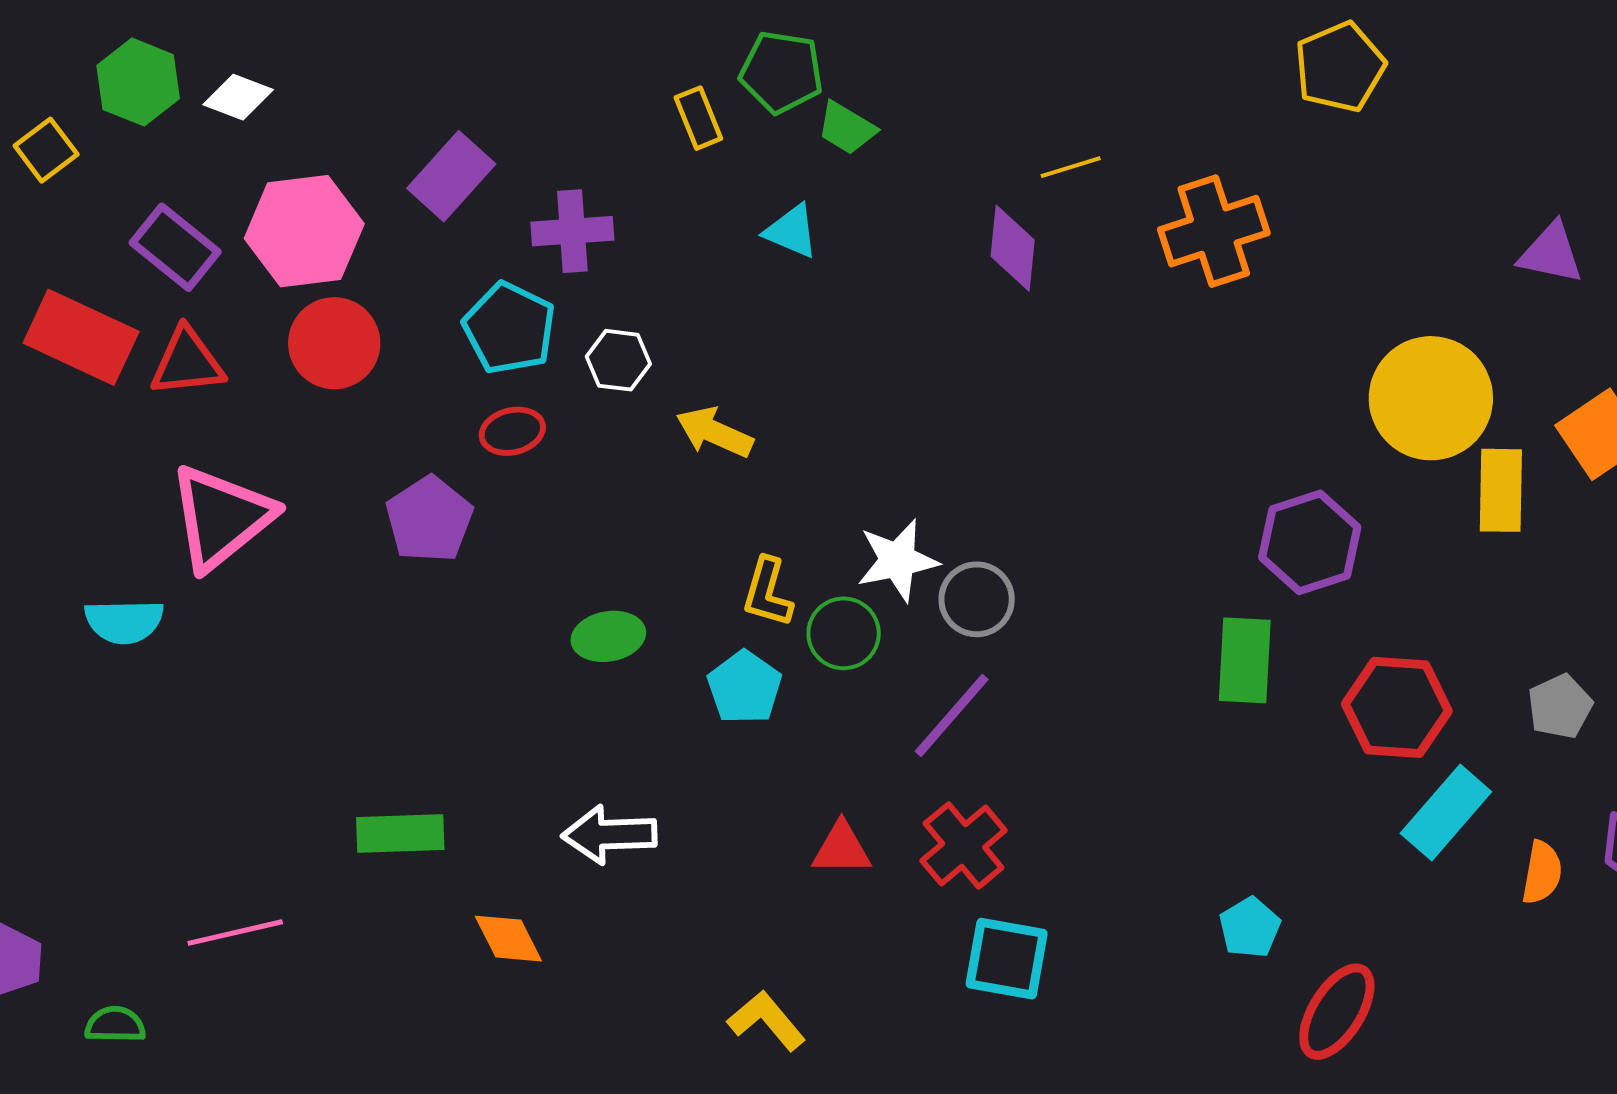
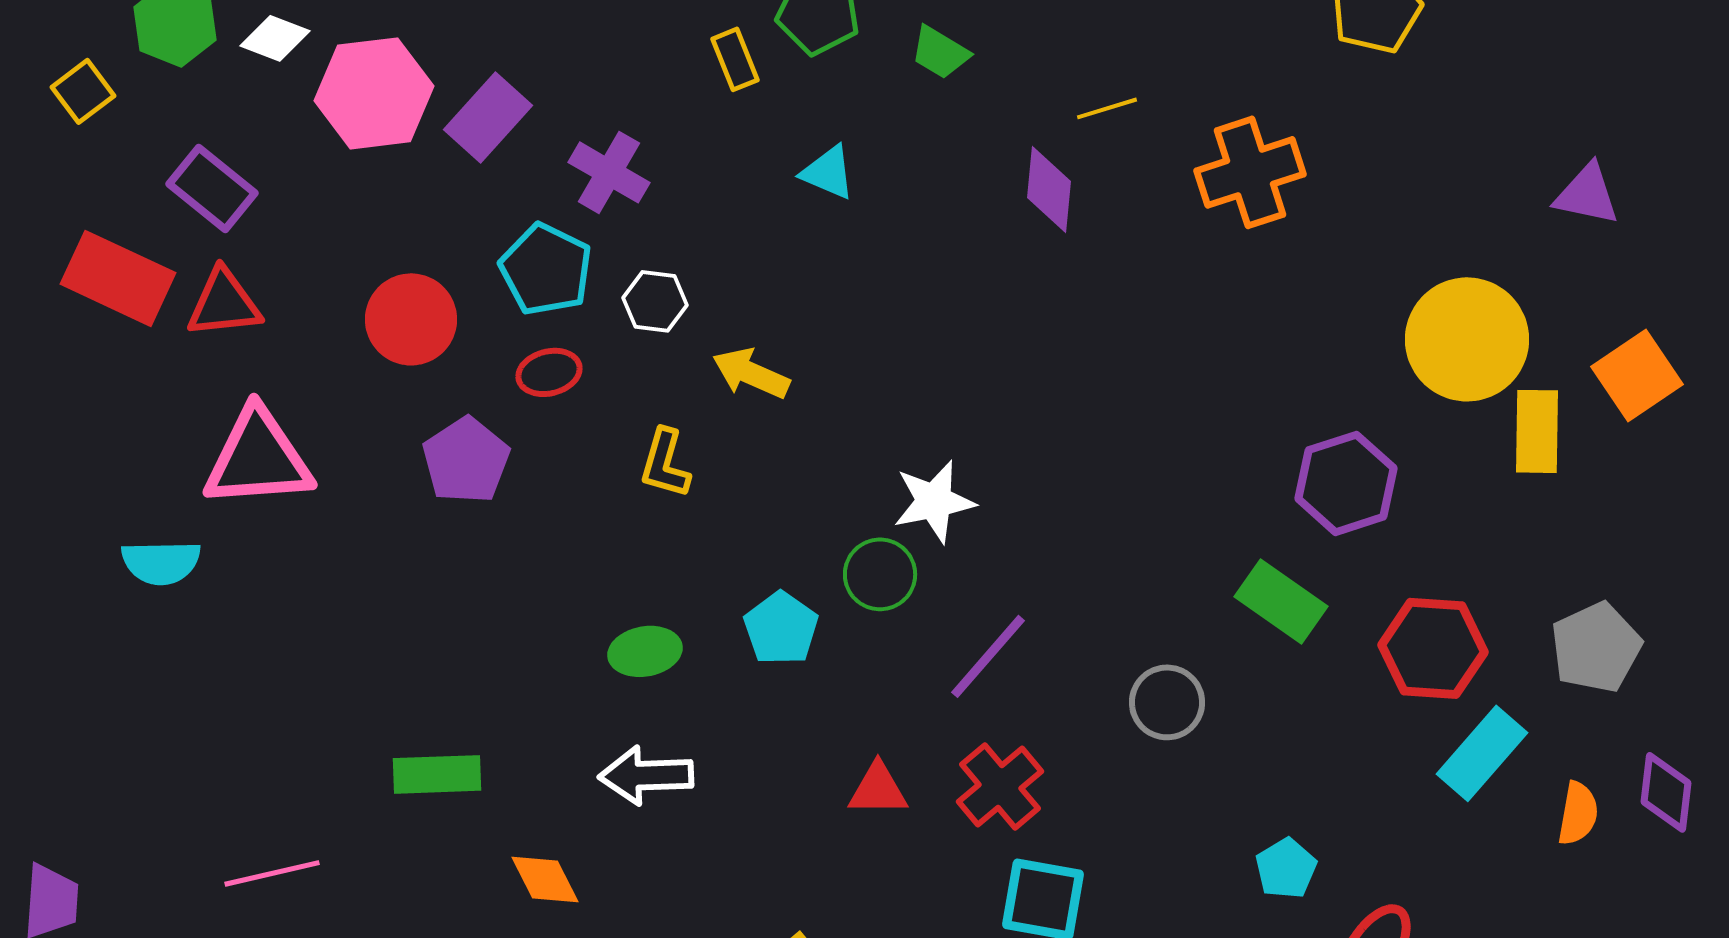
green trapezoid: (847, 128) -> (940, 52), moved
pink hexagon: (304, 231) -> (374, 93), moved
purple cross: (572, 231) -> (609, 172), turned 34
red circle: (334, 343) -> (411, 319), moved
pink triangle: (221, 517) -> (258, 458), turned 35
yellow L-shape: (767, 592) -> (665, 463), moved
gray circle: (977, 599) -> (1167, 702), moved
green ellipse: (608, 636) -> (645, 651), moved
green rectangle: (1245, 660) -> (1281, 601), turned -58
gray pentagon: (1560, 706) -> (1596, 647), size x1.4

